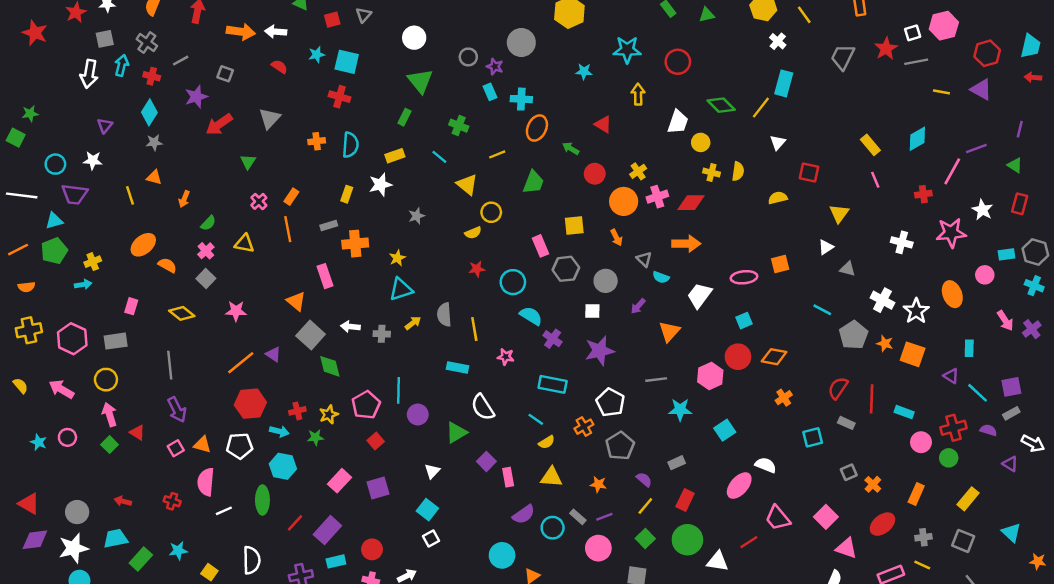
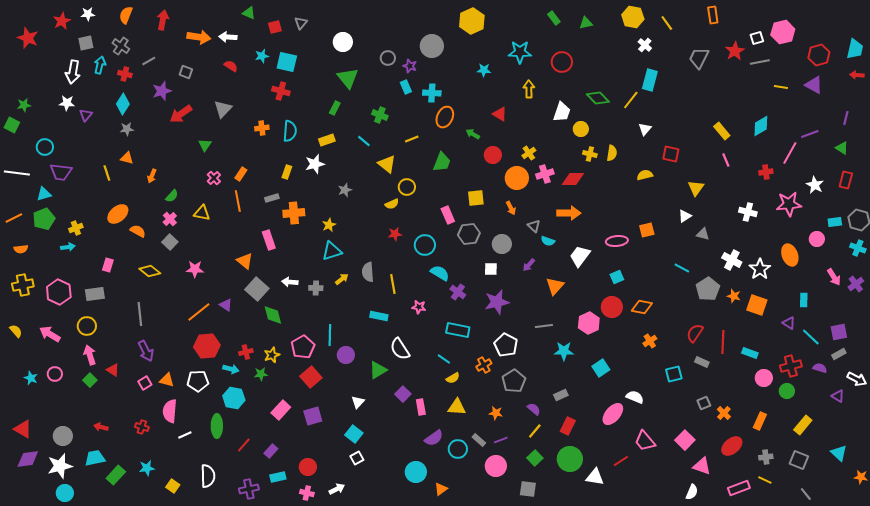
white star: (93, 160) -> (67, 103), moved
red square: (376, 441) -> (311, 377), size x1.5
purple rectangle: (327, 530) -> (271, 451), size x0.6

